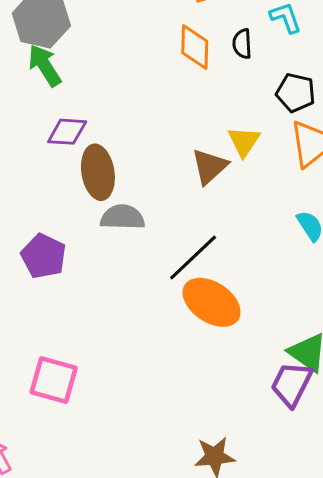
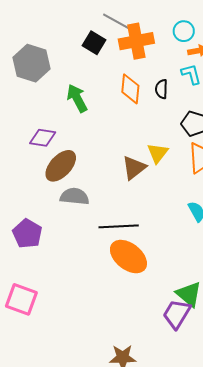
green arrow: (45, 65) -> (77, 98), moved
brown ellipse: (98, 172) -> (61, 166), turned 48
purple pentagon: (44, 256) -> (27, 234), moved
black line: (193, 258) -> (119, 226), turned 36

